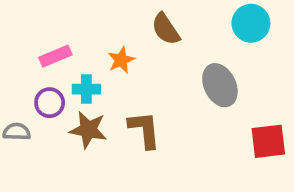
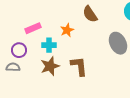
purple circle: (50, 103) -> (19, 50), moved
brown star: (88, 130) -> (50, 66), turned -30

